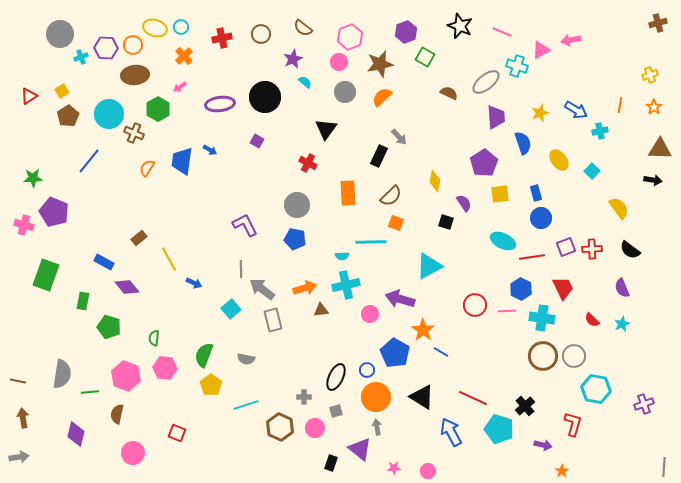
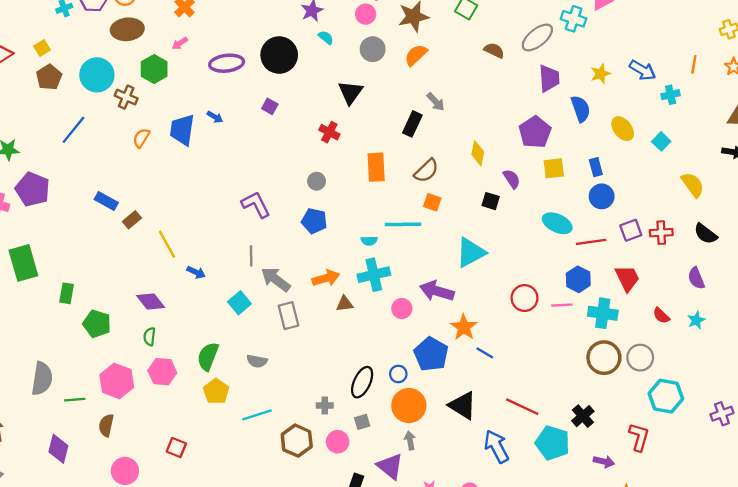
gray circle: (297, 205) -> (317, 181), size x0.6
blue rectangle: (104, 262) -> (106, 201), moved
green rectangle: (46, 275) -> (23, 263), turned -36
purple diamond: (127, 287) -> (151, 302), moved

